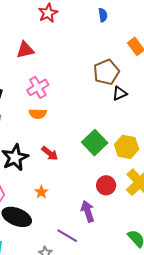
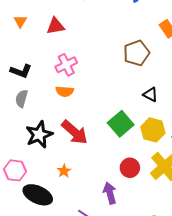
black triangle: (120, 93) -> (150, 94), moved, turned 49
red arrow: (50, 153) -> (75, 132), size x1.6

